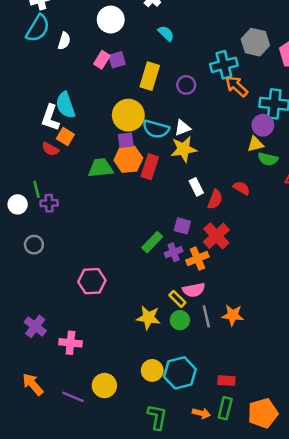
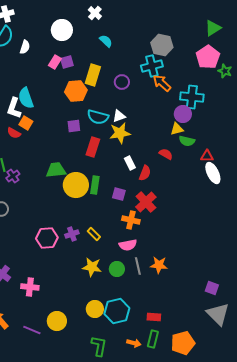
gray hexagon: (255, 42) -> (162, 45), moved
yellow circle: (128, 115) -> (76, 185), moved
orange hexagon: (128, 159) -> (76, 91), moved
green trapezoid: (101, 168) -> (56, 170), moved
red semicircle: (242, 188) -> (166, 154), moved
purple cross: (49, 203) -> (13, 176), turned -32
green rectangle: (152, 242) -> (95, 185), moved, turned -36
purple cross: (174, 252) -> (72, 234), moved
orange cross: (197, 259) -> (131, 220), turned 36
yellow rectangle: (177, 299) -> (94, 234), moved

